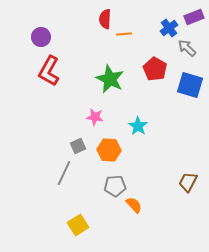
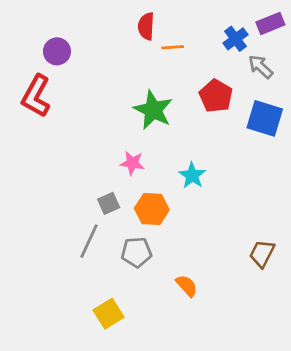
red L-shape: (49, 71) -> (36, 96), moved
gray pentagon: (115, 186) -> (136, 252), moved

